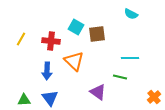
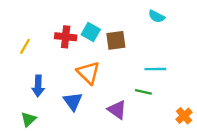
red cross: (51, 41) -> (66, 37), moved
blue arrow: (47, 71) -> (38, 86), moved
blue triangle: (50, 98) -> (73, 101), moved
green triangle: (24, 100) -> (29, 119), turned -40

